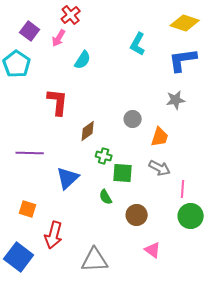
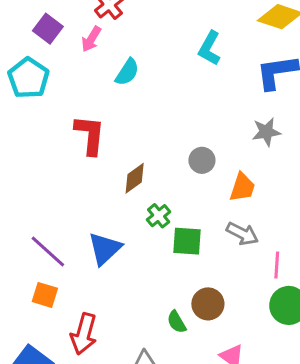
purple line: (30, 153) -> (48, 252), moved, turned 40
green cross: (104, 156) -> (159, 216), turned 35
green semicircle: (106, 197) -> (177, 322), moved

